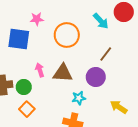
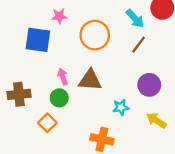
brown line: (106, 54) -> (139, 45), moved
purple circle: (96, 77) -> (149, 85), moved
green circle: (24, 87) -> (59, 98), moved
cyan star: (79, 98) -> (121, 107), moved

